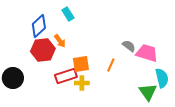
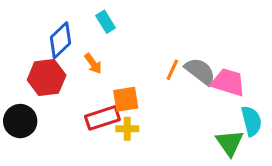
gray semicircle: (129, 46) -> (200, 71), size x1.5
red hexagon: (43, 50) -> (47, 78), moved
orange line: (111, 65) -> (172, 70), moved

